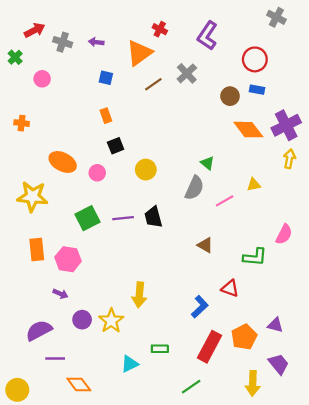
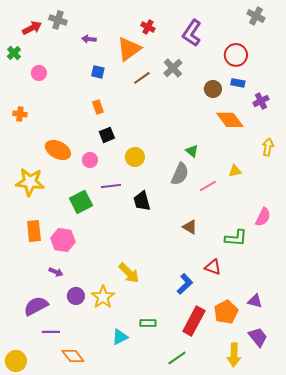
gray cross: (63, 42) -> (58, 20), moved
purple cross: (286, 125) -> (261, 101), moved, size x0.6
purple line: (123, 218) -> (111, 186), moved
yellow arrow: (139, 295) -> (129, 273), turned -50

